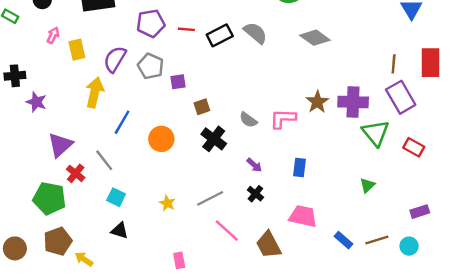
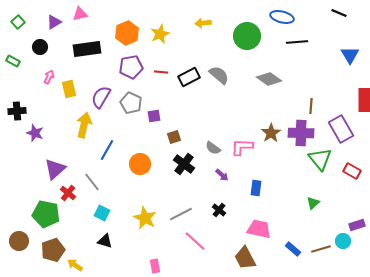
brown line: (394, 64) -> (311, 106), moved
purple arrow: (254, 165) -> (222, 175), moved
yellow star: (167, 203) -> (145, 218), size x1.6
brown trapezoid: (269, 245) -> (245, 258), moved
cyan circle: (409, 246) -> (343, 241), moved
brown circle: (15, 248) -> (19, 241), moved

